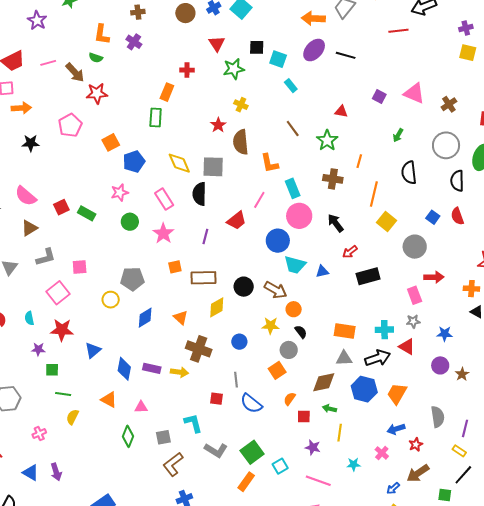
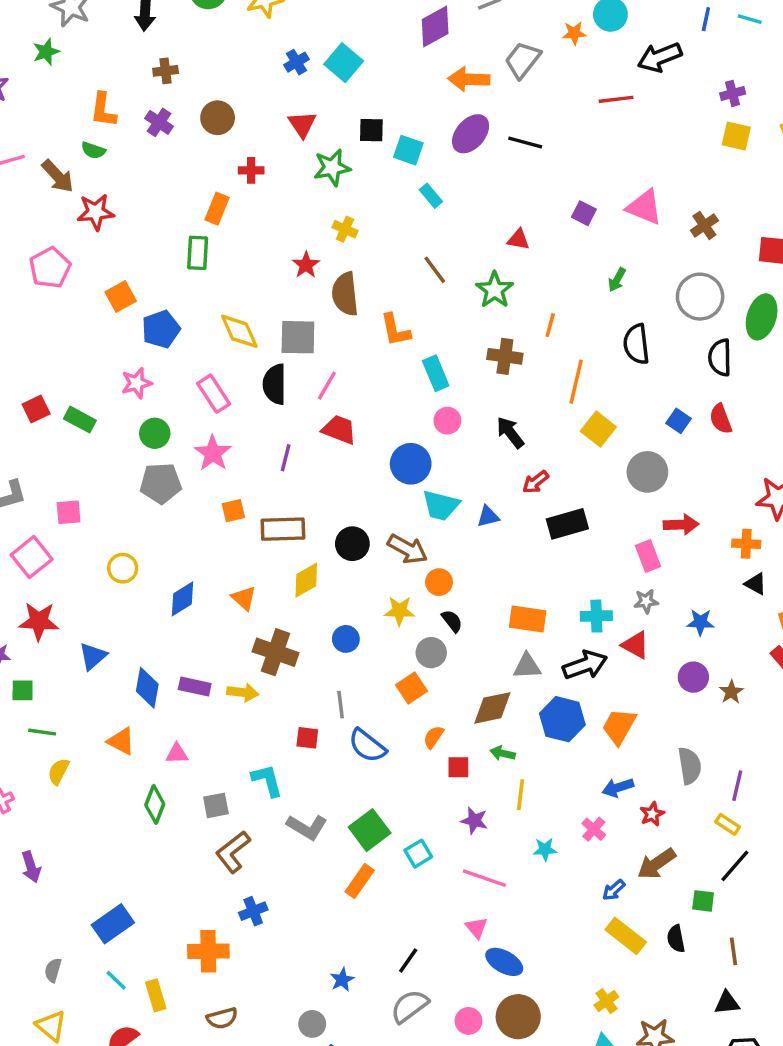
brown circle: (185, 13) -> (218, 118), moved
pink line: (259, 200) -> (327, 386), moved
pink circle: (299, 216) -> (447, 421), size x0.6
red trapezoid: (237, 220) -> (339, 430), turned -120
gray pentagon: (132, 279) -> (161, 483), moved

